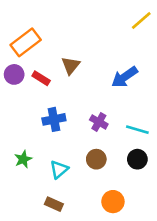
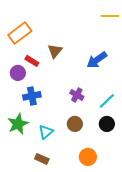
yellow line: (141, 21) -> (110, 16), turned 42
purple circle: (14, 74) -> (18, 73), moved
blue cross: (54, 119) -> (32, 96), moved
cyan line: (137, 130) -> (107, 101), turned -60
green star: (23, 159) -> (18, 124), size x1.5

